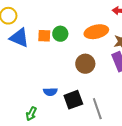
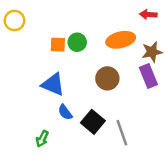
blue triangle: (19, 38) -> (53, 84), moved
blue semicircle: (50, 92) -> (65, 112), turned 56
black square: (73, 100) -> (93, 122), turned -30

